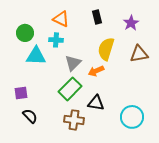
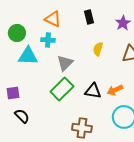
yellow semicircle: (106, 49) -> (98, 49), size x0.6
orange arrow: (96, 71) -> (115, 90), moved
black triangle: (96, 103) -> (93, 91), moved
brown cross: (74, 120) -> (82, 128), moved

